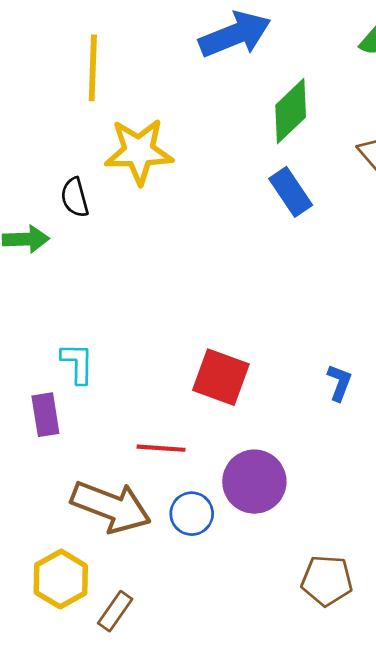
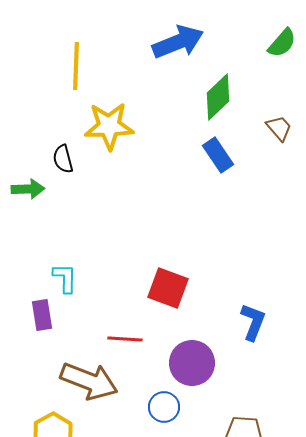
blue L-shape: (339, 383) -> (253, 322), moved, size x1.4
blue circle: (192, 514) -> (164, 407), moved

